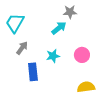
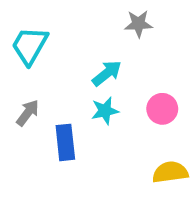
cyan arrow: (59, 28) -> (107, 73), moved
gray arrow: (22, 48) -> (28, 113), moved

